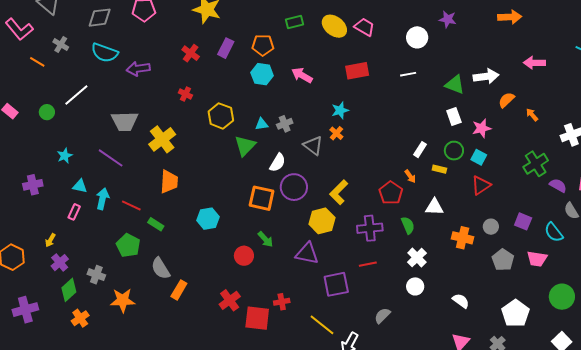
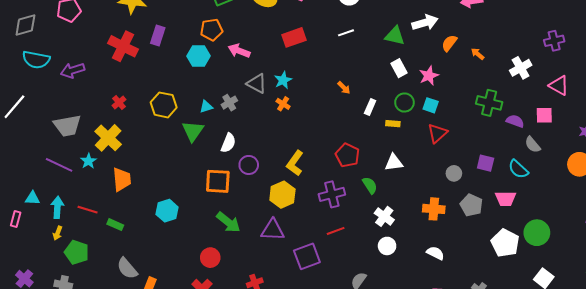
orange pentagon: (263, 45) -> (212, 30), moved
red cross: (191, 53) -> (123, 46), size x1.6
red cross: (185, 94) -> (119, 102), moved, turned 32
gray triangle: (313, 146) -> (257, 84), moved
cyan star: (65, 156) -> (88, 161), moved
green cross: (536, 164) -> (489, 103), turned -35
orange arrow: (410, 176) -> (344, 88), moved
purple circle: (294, 187) -> (249, 165), size x0.7
pink rectangle: (74, 212) -> (16, 219), moved
orange cross: (463, 238) -> (434, 209), moved
green arrow: (265, 239) -> (228, 222), size x1.4
yellow arrow: (50, 240) -> (58, 233), moved
green pentagon: (128, 245) -> (77, 252), moved
red circle: (244, 256) -> (210, 258), moved
white pentagon: (515, 313) -> (505, 243), moved

